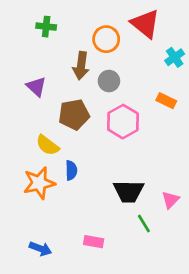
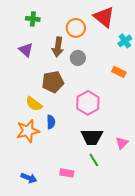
purple triangle: (36, 87) -> (26, 50), moved
pink hexagon: (123, 122) -> (88, 103), moved
green line: (144, 223) -> (94, 160), moved

